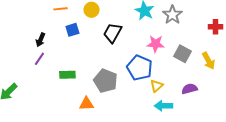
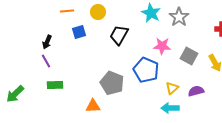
purple line: (39, 59) -> (46, 61), turned -64
green rectangle: (67, 75) -> (55, 85), moved
yellow triangle: (156, 86) -> (172, 88), moved

